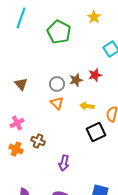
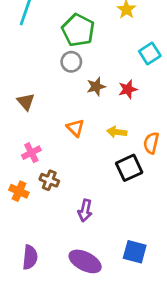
brown star: (76, 80) -> (96, 87), moved
gray circle: (57, 84) -> (71, 62), moved
pink cross: (17, 123) -> (31, 153), moved

